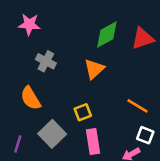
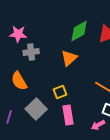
pink star: (29, 24) -> (18, 34), moved
gray cross: (46, 61) -> (31, 52), turned -35

